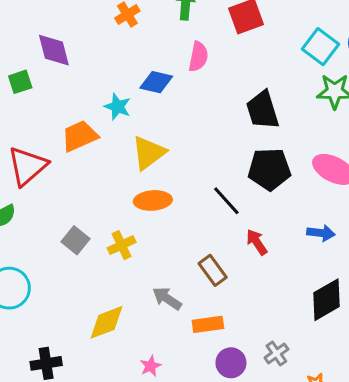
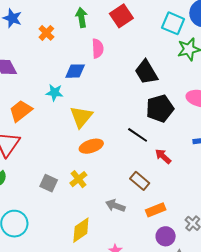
orange trapezoid: (80, 136) -> (21, 111), moved
orange rectangle: (208, 324) -> (156, 210), moved

